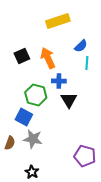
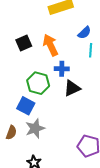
black triangle: (69, 100) -> (72, 88), turned 36
gray star: (33, 139) -> (35, 128), turned -30

